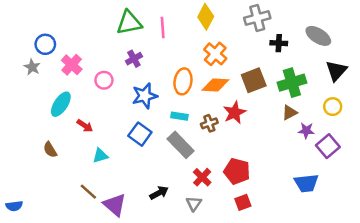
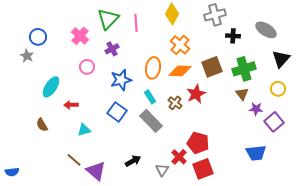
green triangle: (129, 23) -> (108, 19), turned -35
pink cross: (72, 65) -> (80, 36), moved
brown triangle: (290, 113) -> (242, 94), turned -40
cyan rectangle: (179, 116) -> (150, 97), turned 48
brown cross: (209, 123) -> (175, 103), turned -32
red arrow: (85, 126) -> (71, 105), turned 144
red cross: (202, 177) -> (179, 157), moved
red square: (243, 202) -> (203, 169), size x1.5

